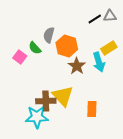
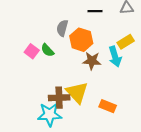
black line: (95, 19) -> (95, 11), moved, turned 32
green semicircle: (35, 48) -> (47, 50), moved
brown star: (77, 66) -> (92, 61), turned -30
orange rectangle: (92, 109) -> (108, 106), turned -70

